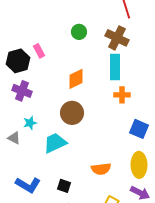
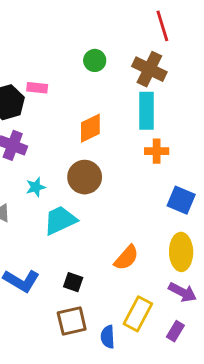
pink rectangle: (39, 51) -> (37, 88), turned -56
cyan star: (30, 123) -> (36, 187), moved
orange semicircle: (101, 169) -> (126, 258), turned -42

